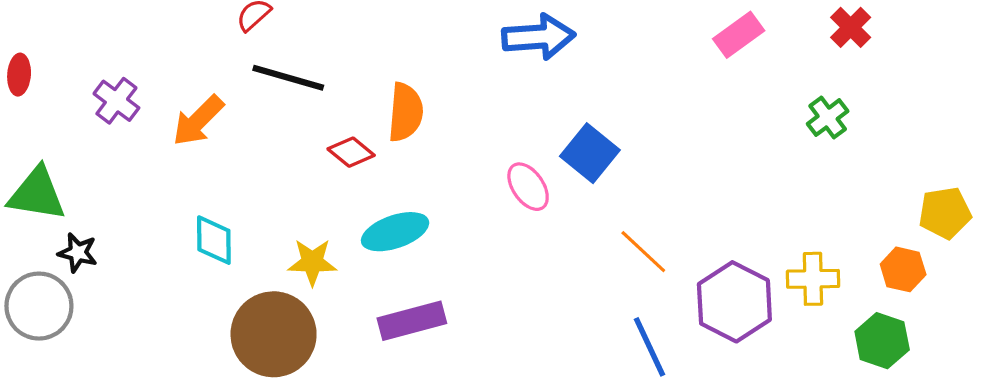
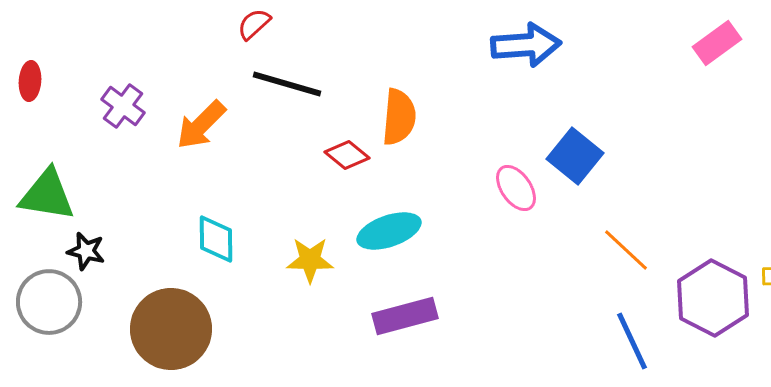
brown circle: (274, 334) -> (171, 329), moved

